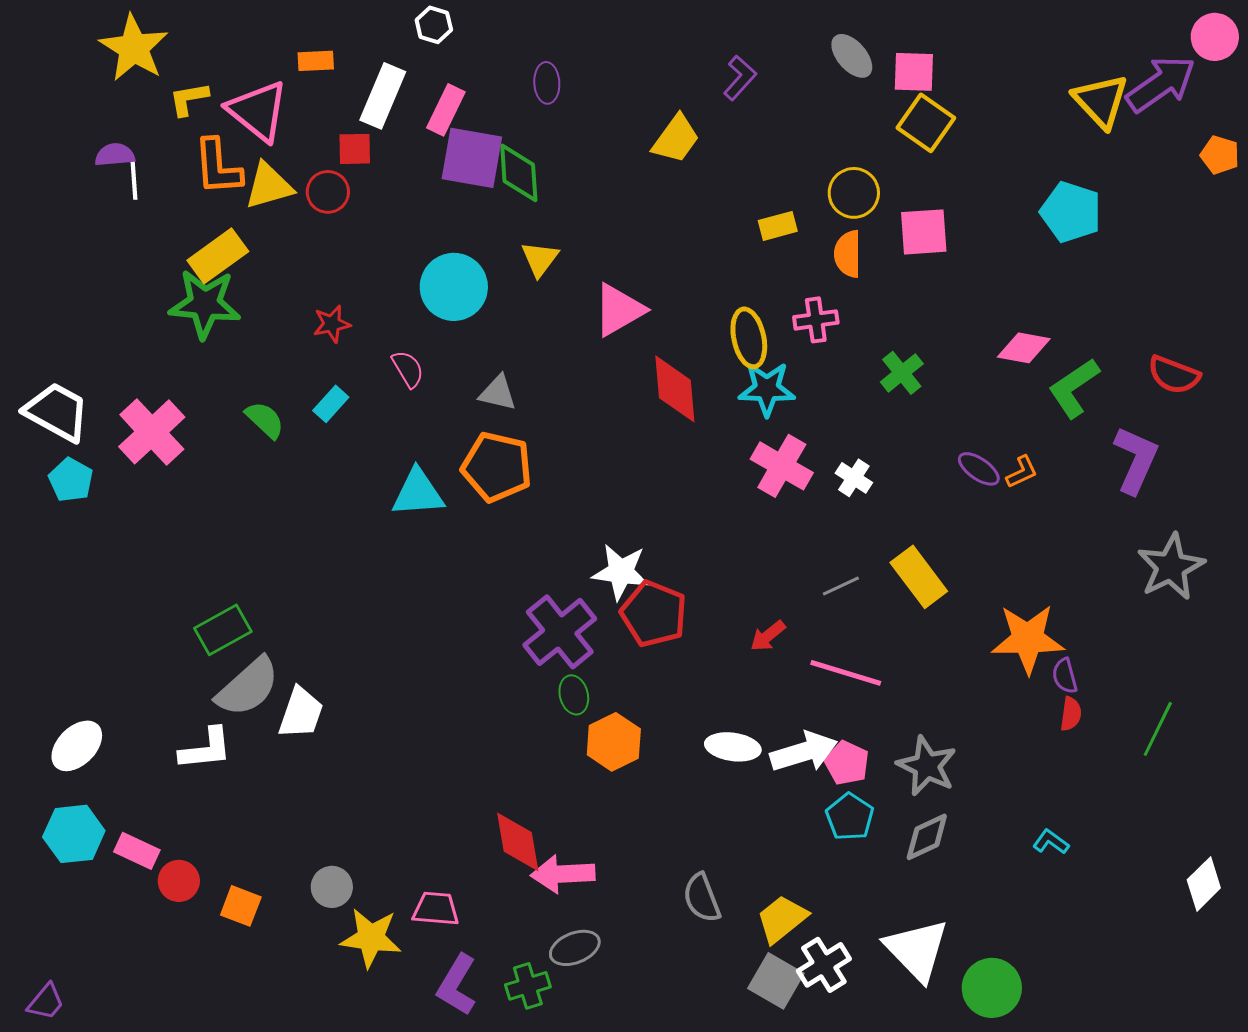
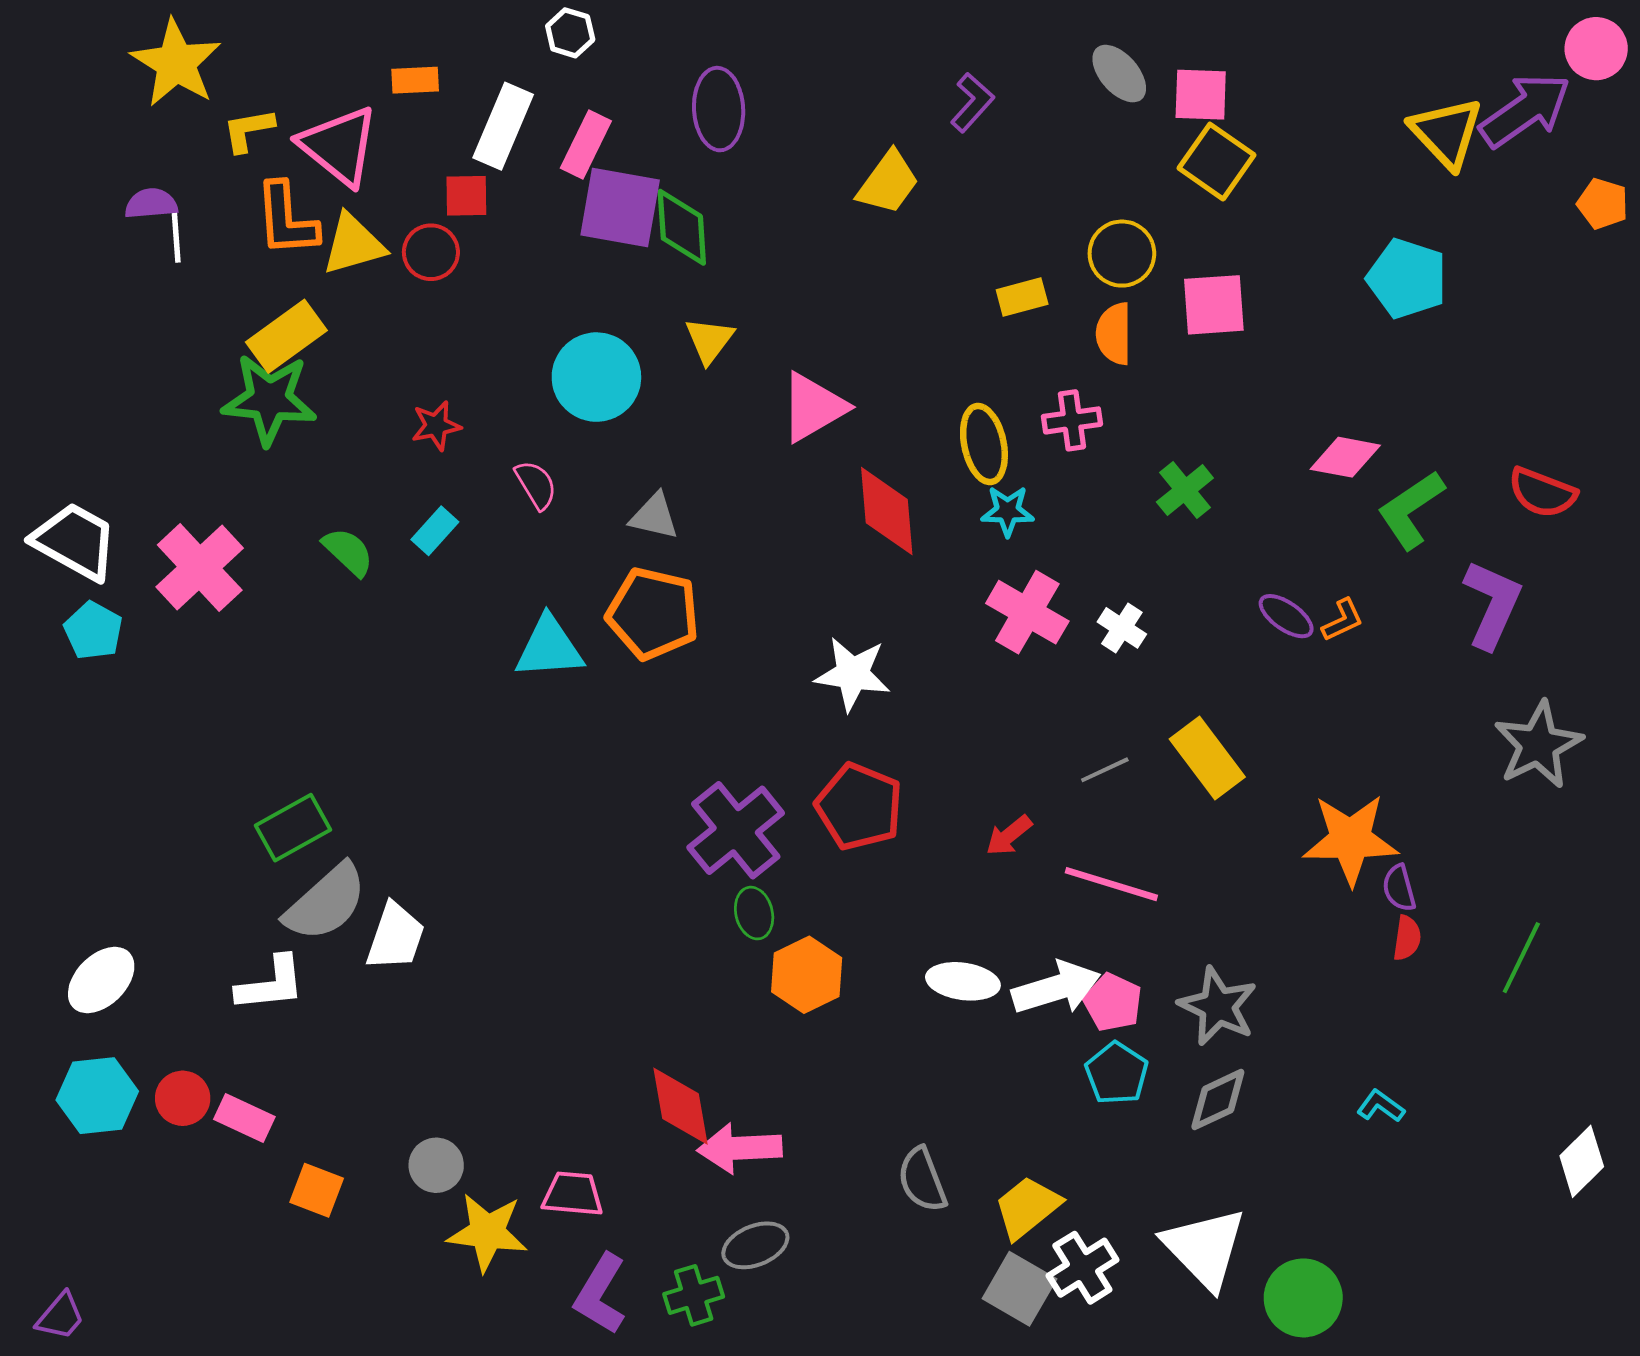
purple ellipse: (547, 83) -> (719, 109), size x1.5
cyan star: (767, 389) -> (1008, 511), size x0.7
white star: (621, 572) -> (853, 674), moved
pink rectangle: (137, 851) -> (244, 1118), moved
red circle: (179, 881) -> (183, 1098), moved

